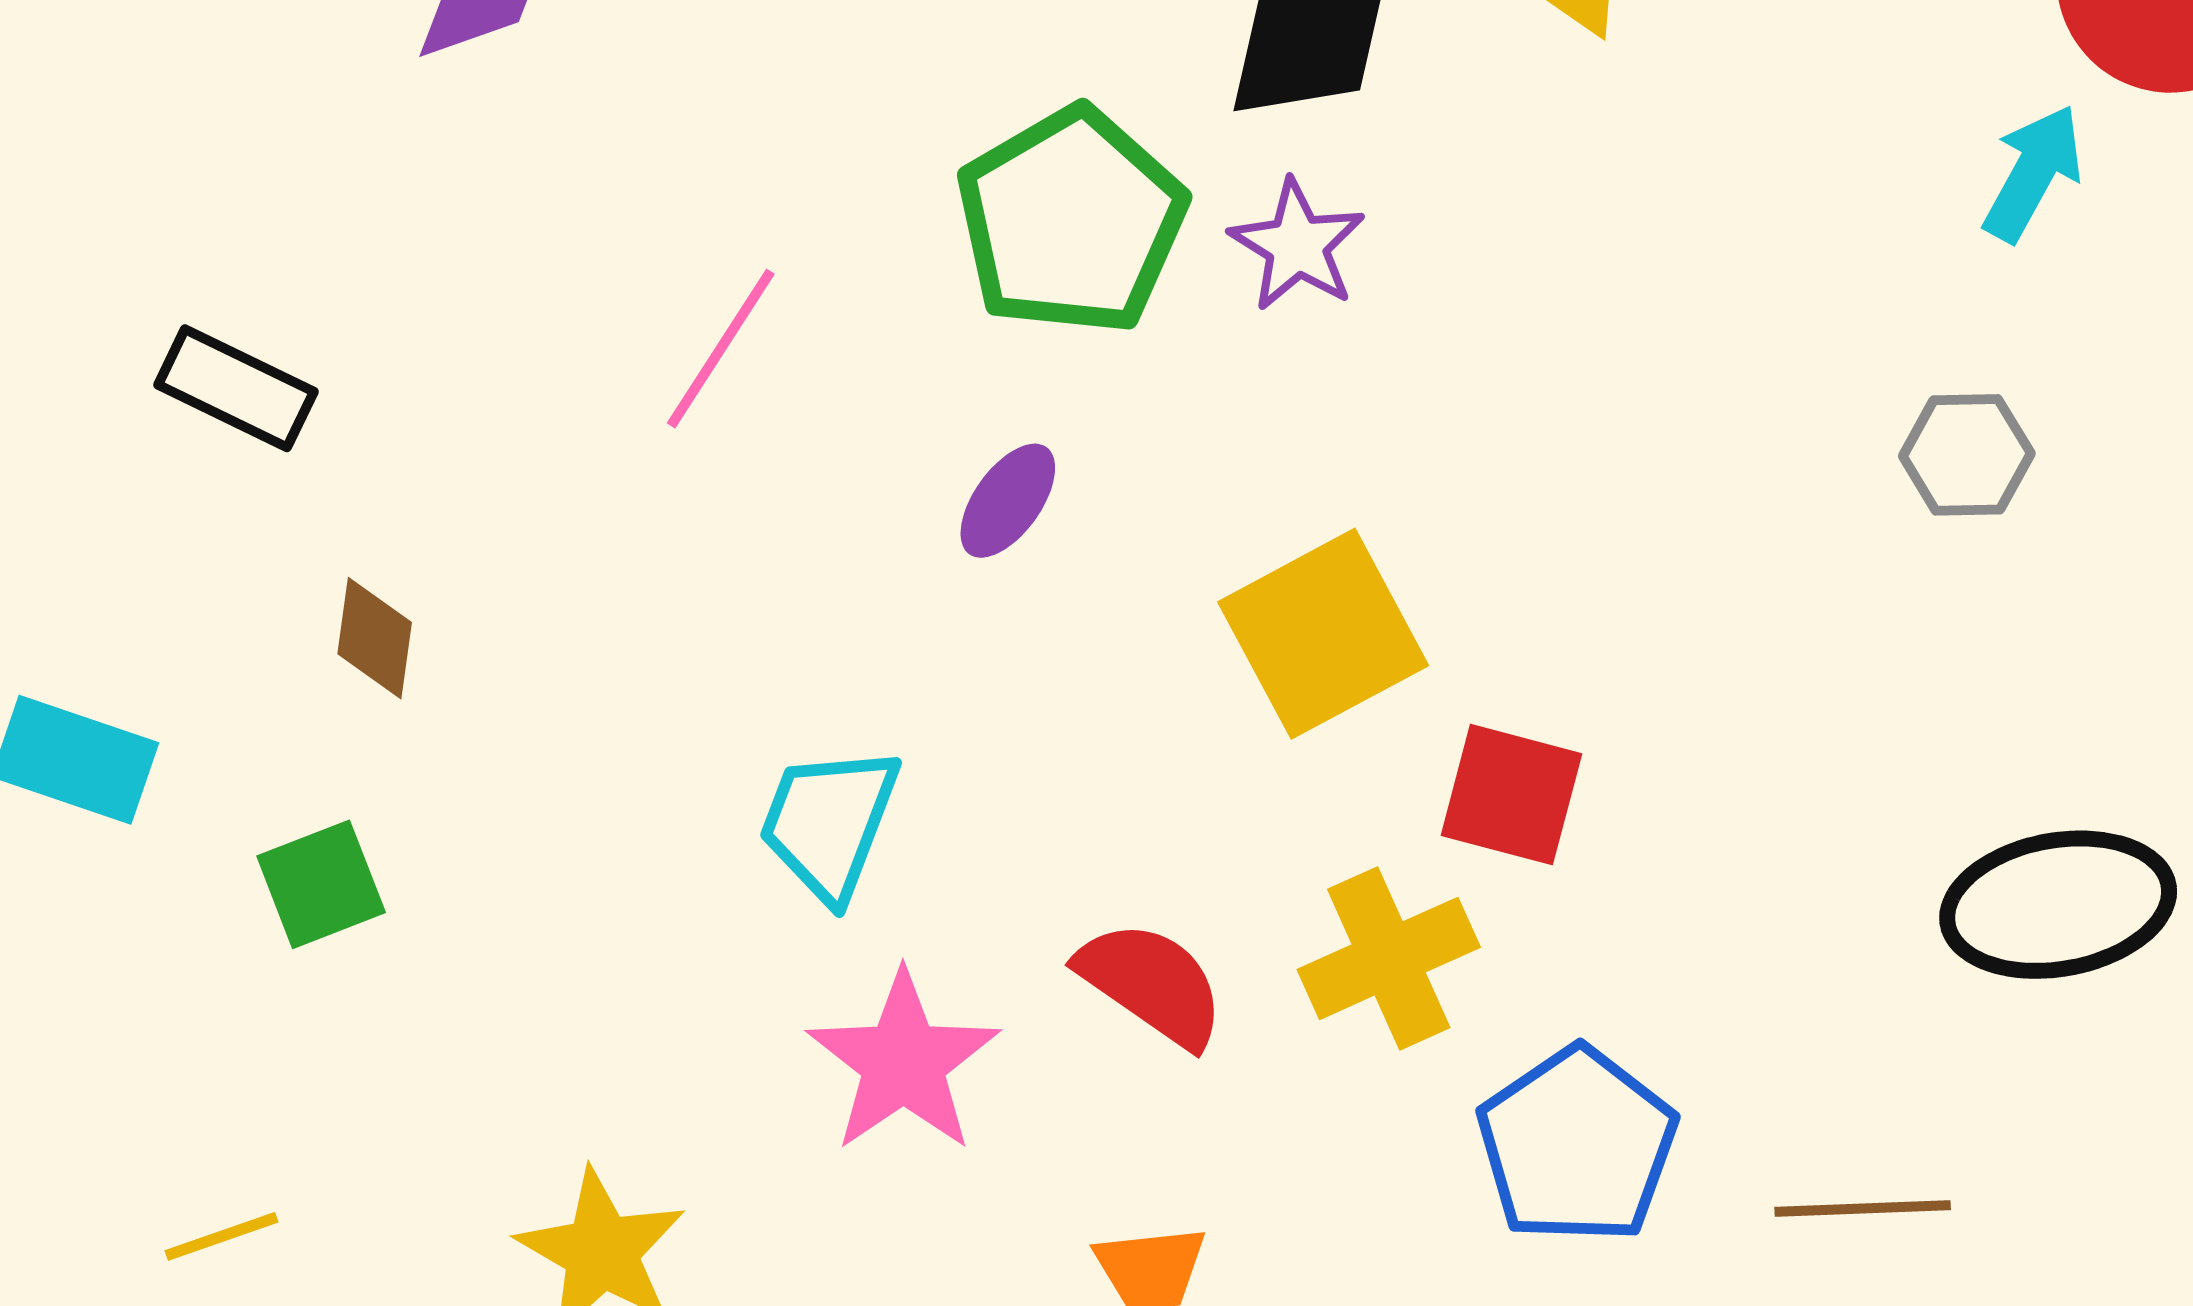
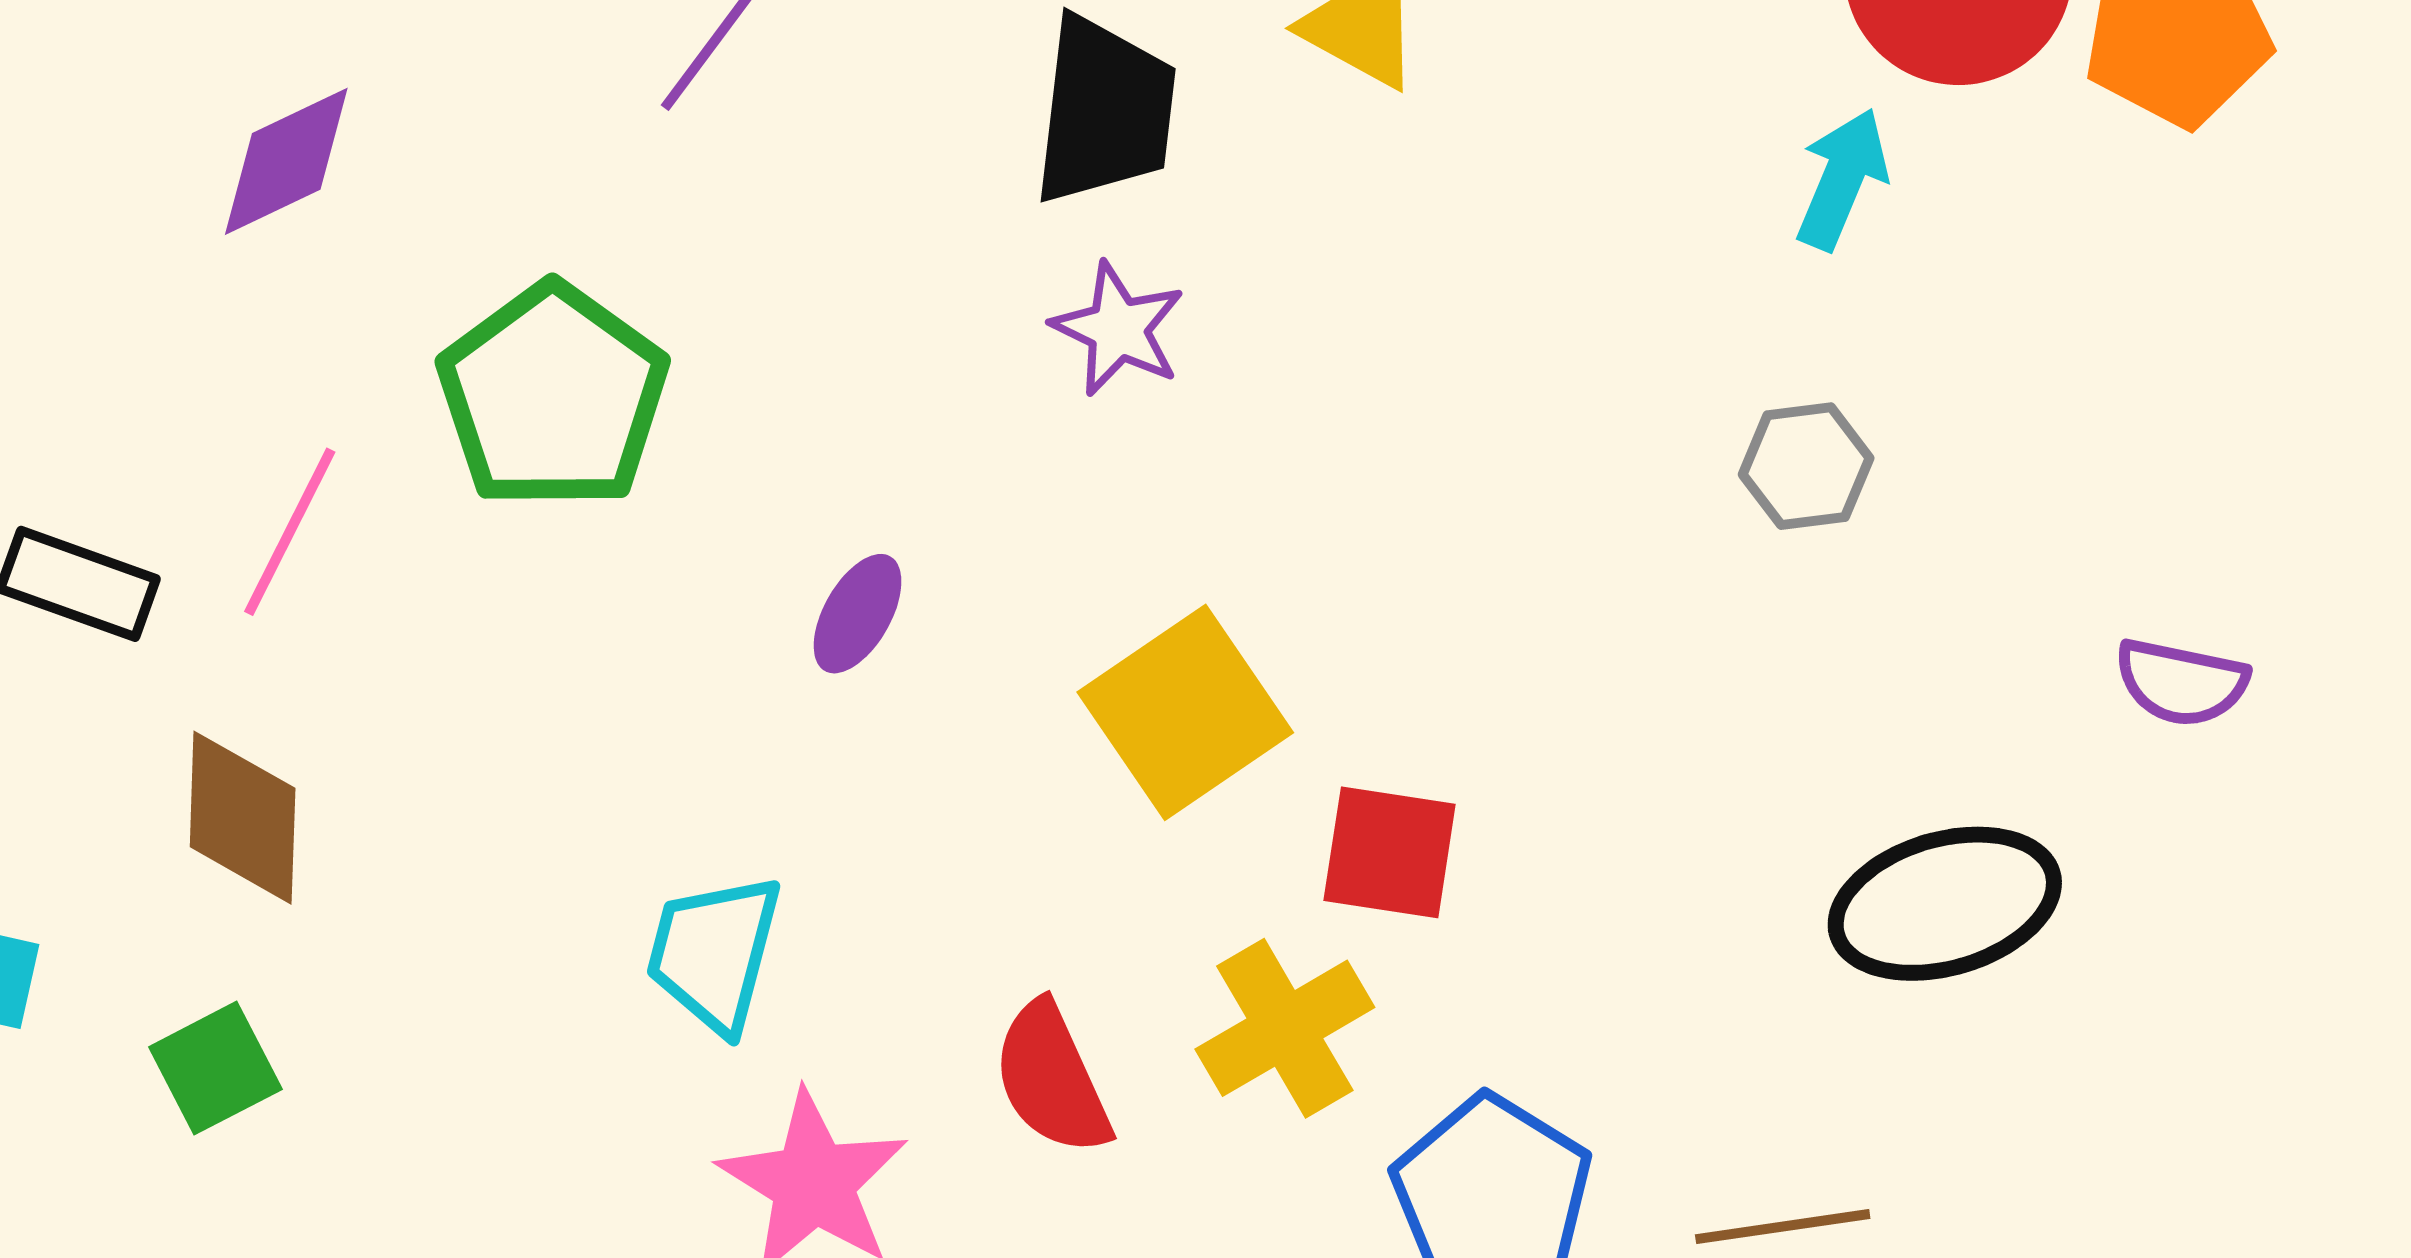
green pentagon: (1071, 221) -> (553, 396), moved
pink line: (721, 349) -> (290, 532), moved
brown diamond: (375, 638) -> (243, 818), size x1.5
red semicircle: (1151, 984) -> (1052, 1078), turned -143

